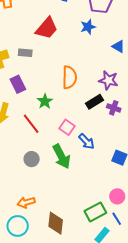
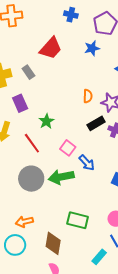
gray rectangle: (25, 53) -> (28, 72), turned 48
orange semicircle: (69, 77) -> (88, 96), moved, size x0.6
green arrow: (61, 156) -> (61, 177), turned 105
gray circle: (32, 159) -> (31, 179), size x1.6
green rectangle: (95, 212) -> (78, 220), moved, turned 40

